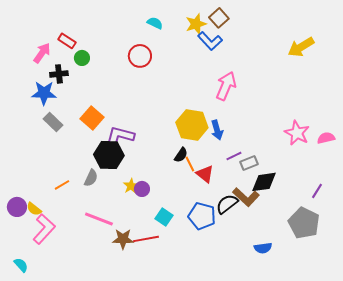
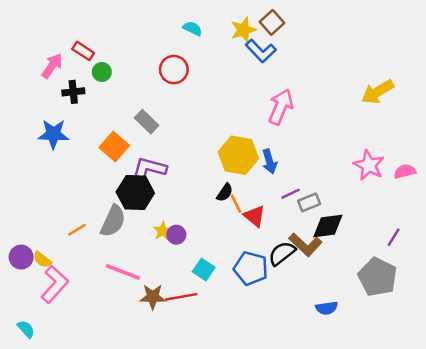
yellow arrow: (301, 47) -> (378, 92), moved
blue star: (44, 93) -> (53, 134), moved
gray rectangle: (53, 122) -> (147, 122), moved
gray semicircle: (91, 178) -> (113, 221), size x1.5

